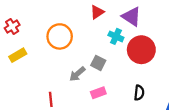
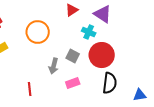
red circle: (141, 50) -> (102, 55), moved
gray arrow: (77, 74) -> (54, 66), turned -35
black semicircle: (139, 93) -> (110, 83), size x1.5

